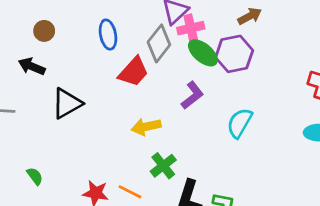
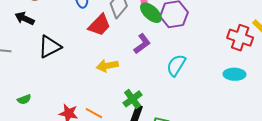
green cross: (163, 166) -> (133, 99), moved
green semicircle: (35, 176) -> (24, 99), turned 104

